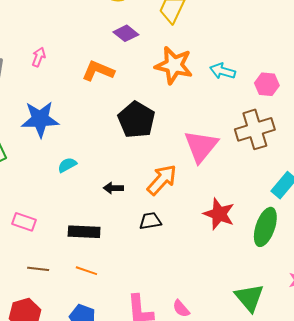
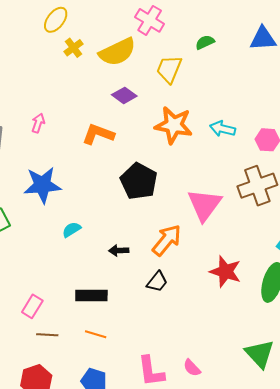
black trapezoid: (150, 221) -> (157, 282), turned 140
pink rectangle: (24, 222) -> (32, 306), moved, turned -75

